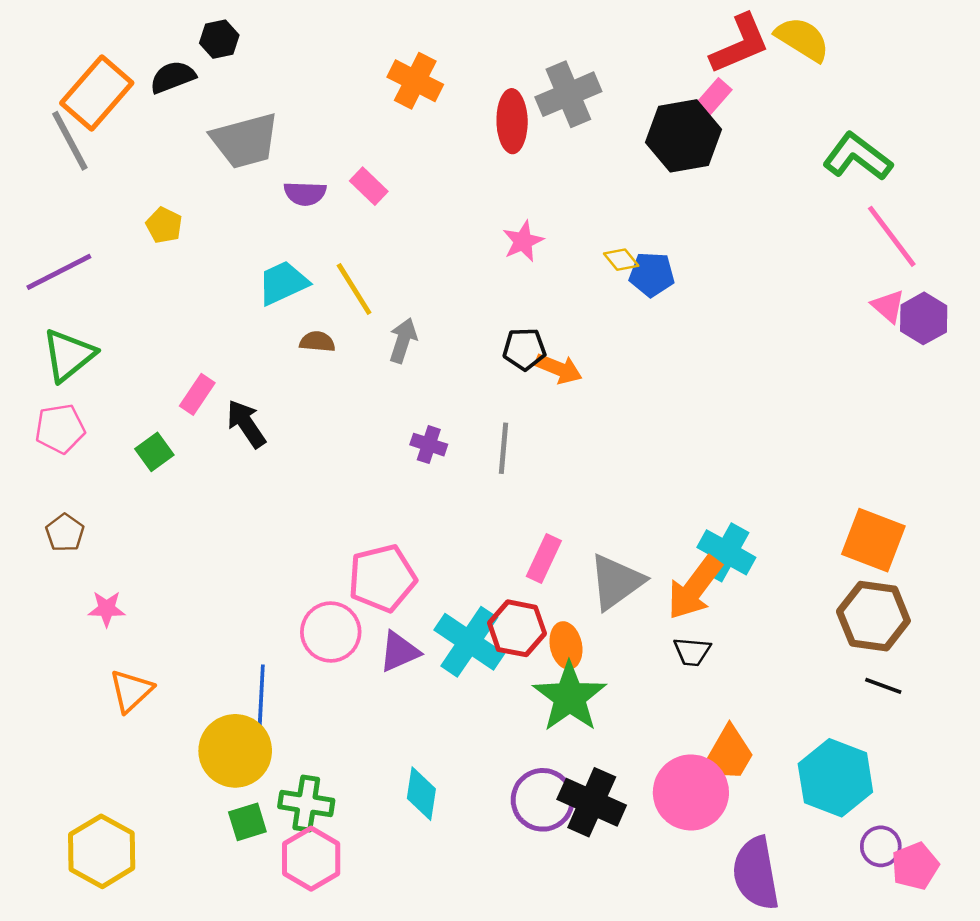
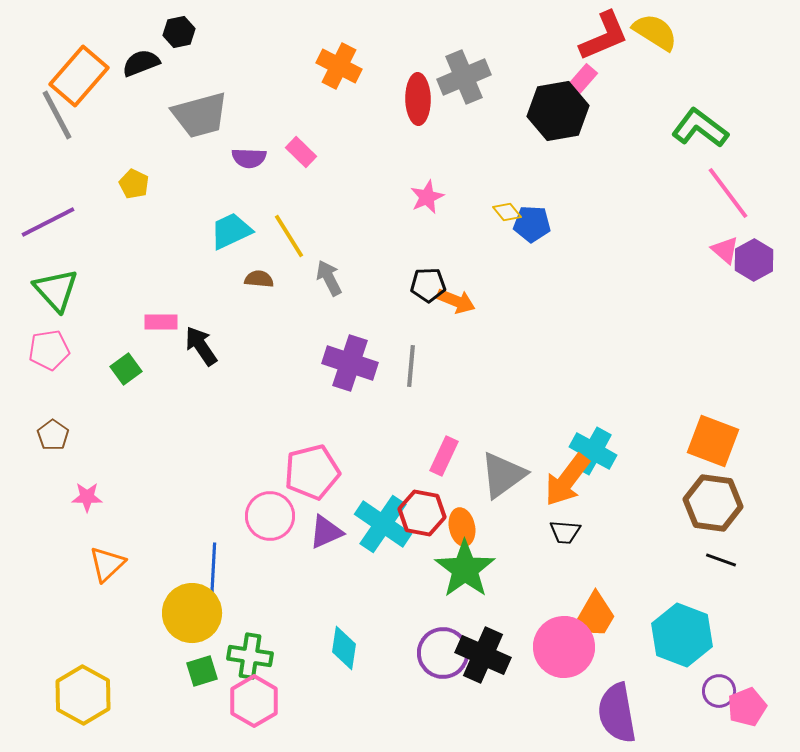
gray arrow: (403, 340) -> (329, 278), turned -45
green triangle: (69, 355) -> (56, 290), turned -33
pink rectangle: (197, 394) -> (161, 322), turned 56
purple cross: (429, 445) -> (350, 363), size x1.8

